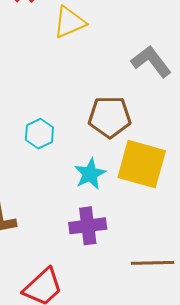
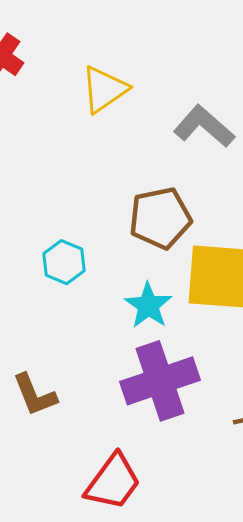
yellow triangle: (69, 22) -> (104, 89), moved
purple cross: (88, 226) -> (160, 381), size x1.4

